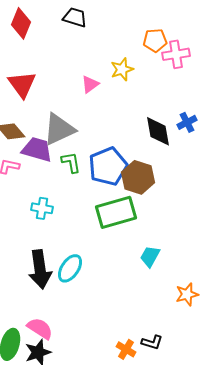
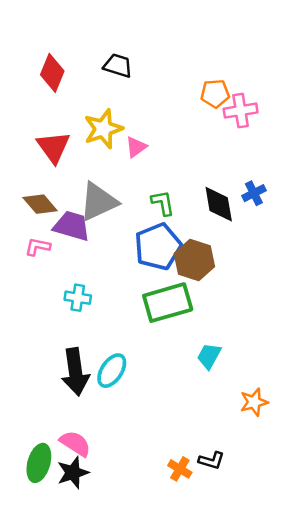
yellow star: (122, 69) -> (103, 129), moved, size x1.4
green L-shape: (71, 162) -> (163, 203), moved

